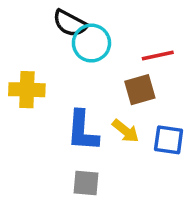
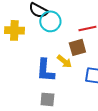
yellow cross: (27, 90) -> (14, 30), moved
yellow arrow: (126, 131) -> (64, 61), moved

